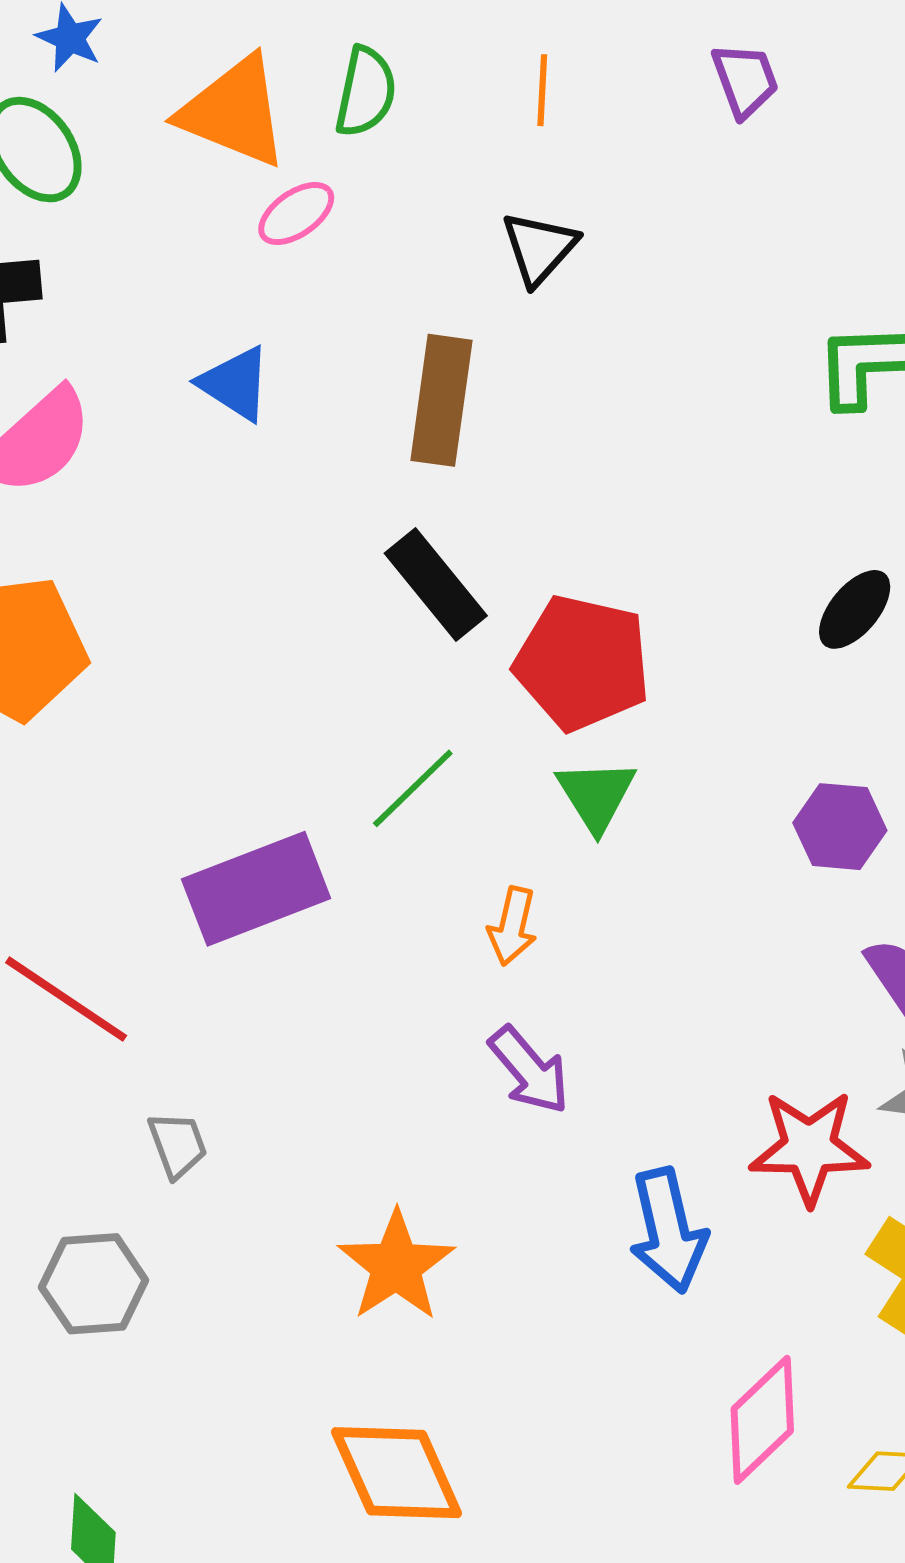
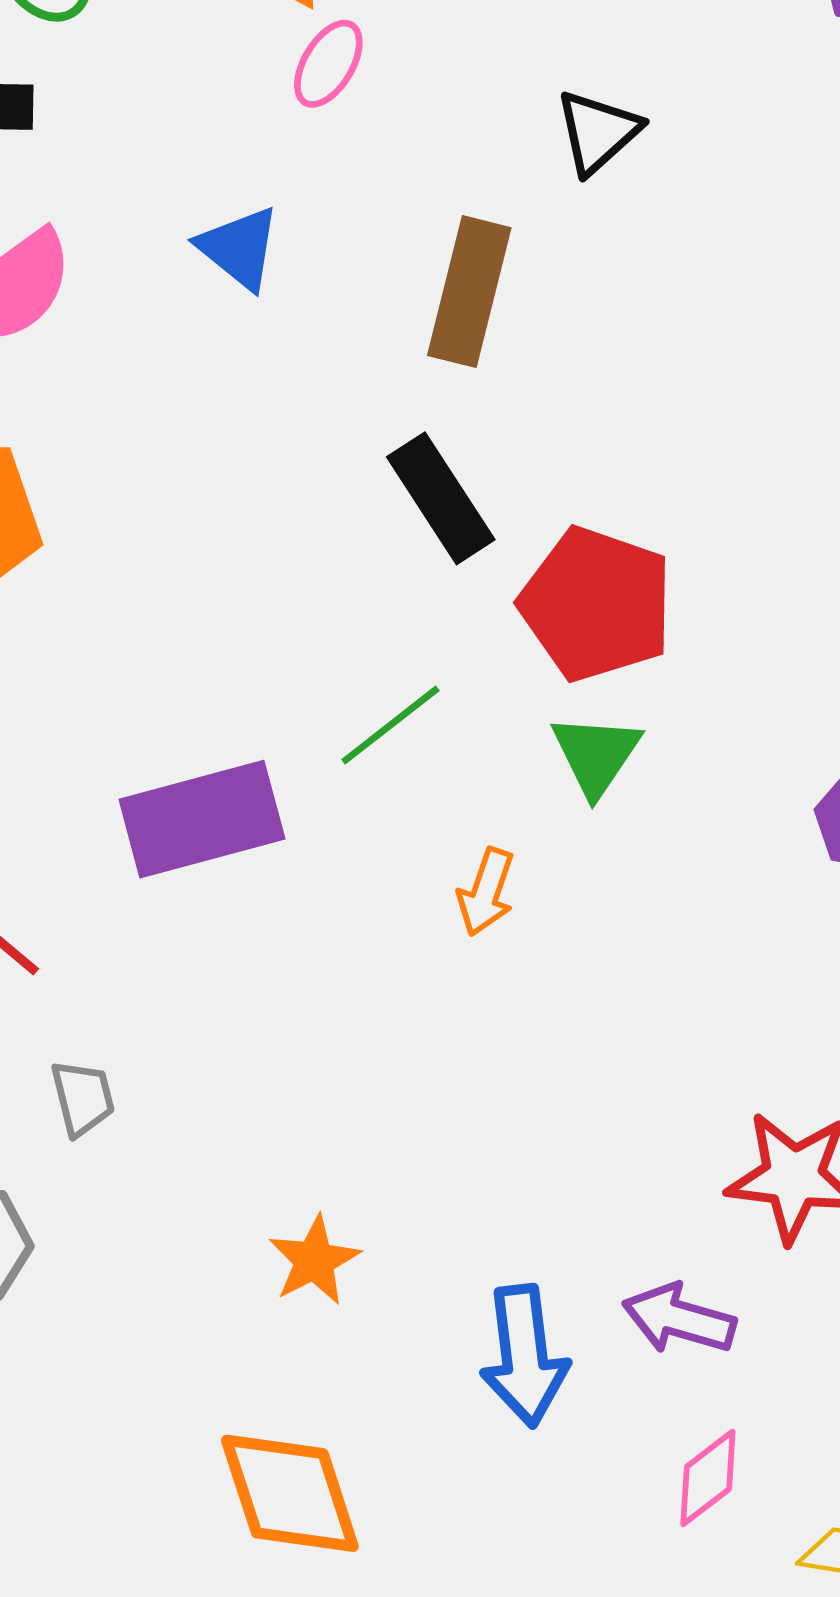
pink ellipse: (296, 214) -> (328, 64), turned -30
purple arrow: (529, 1070) -> (679, 1319), moved, turned 140
blue arrow: (668, 1230) -> (524, 1356), moved
orange star: (396, 1266) -> (314, 1260), size x0.7
pink diamond: (762, 1420) -> (708, 1478), size x0.7

